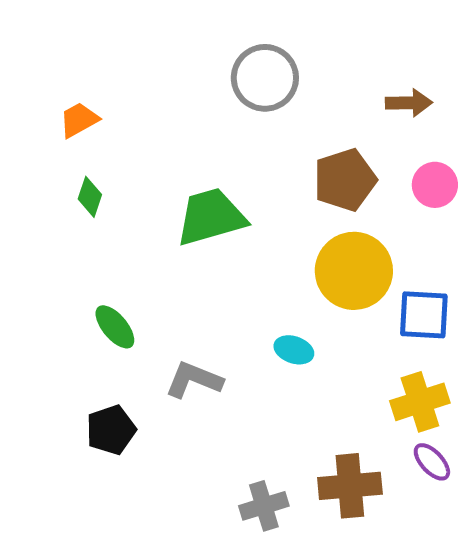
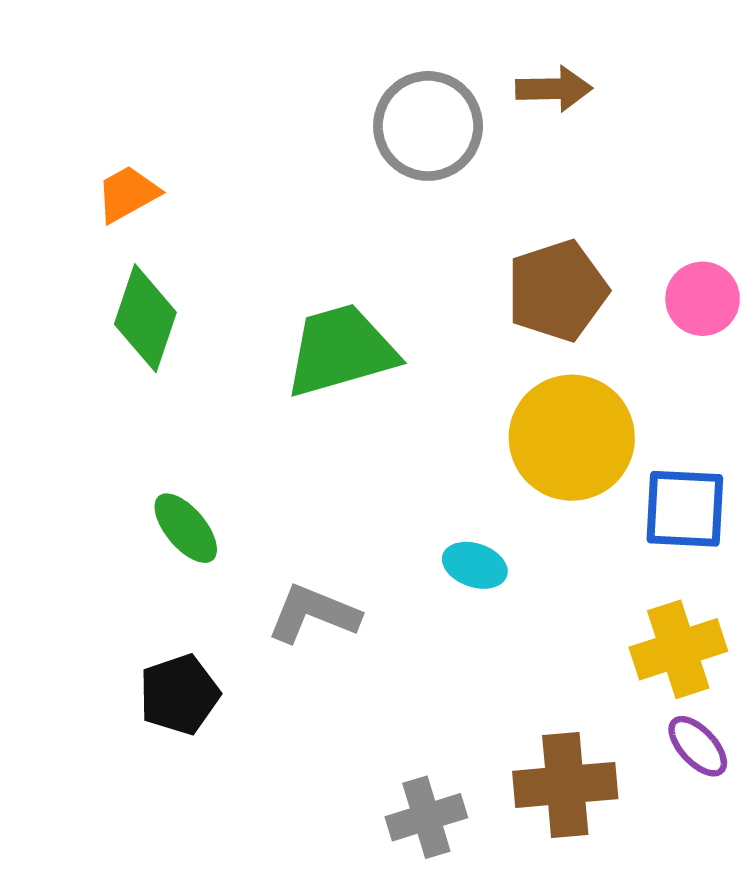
brown arrow: (409, 103) -> (554, 89), moved
green diamond: (90, 197) -> (145, 318), size x1.6

